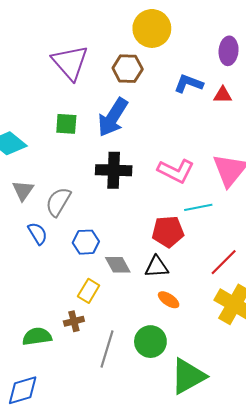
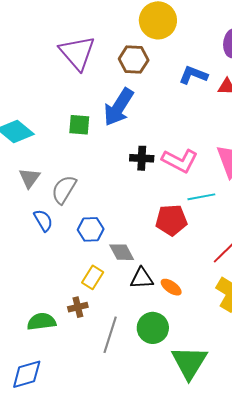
green square: (66, 124) -> (79, 125), moved
black cross: (114, 170) -> (142, 158), moved, size x0.7
black triangle: (157, 267) -> (142, 278), moved
green triangle: (188, 376) -> (189, 362), turned -30

